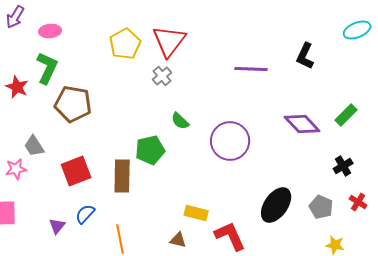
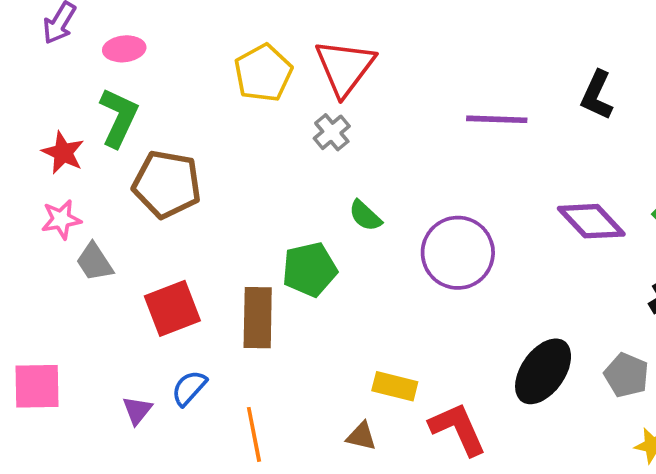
pink star: (16, 169) -> (61, 219), moved

